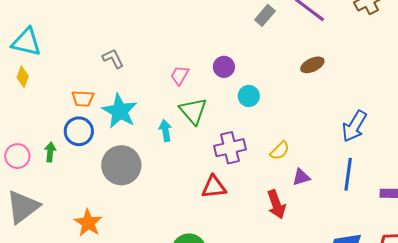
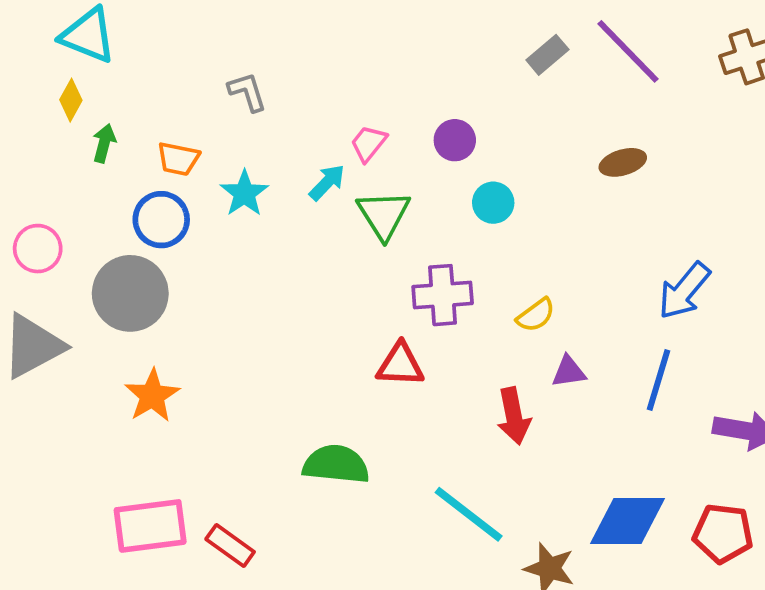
cyan star: (120, 111) -> (244, 193), size x0.7
cyan arrow: (165, 131) -> (327, 182), moved, turned 45
green arrow: (50, 152) -> (104, 143), moved
gray circle: (121, 165) -> (130, 293), moved

